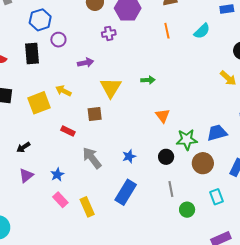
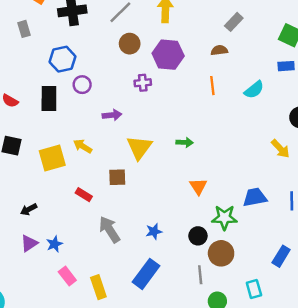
blue trapezoid: (217, 133) -> (255, 197), moved
brown circle: (203, 163) -> (221, 253), moved
blue star: (57, 175) -> (54, 244), moved

